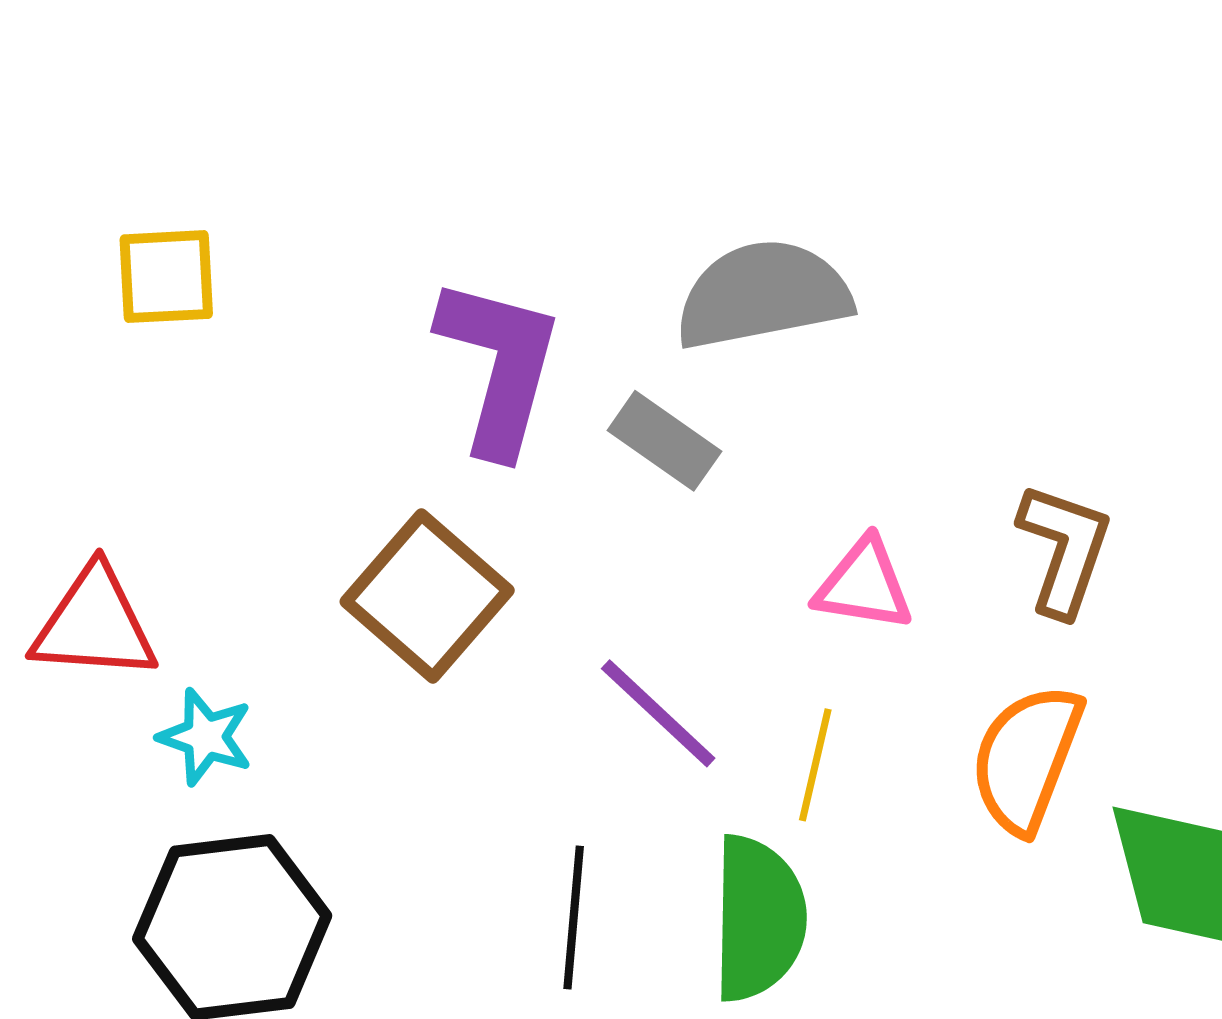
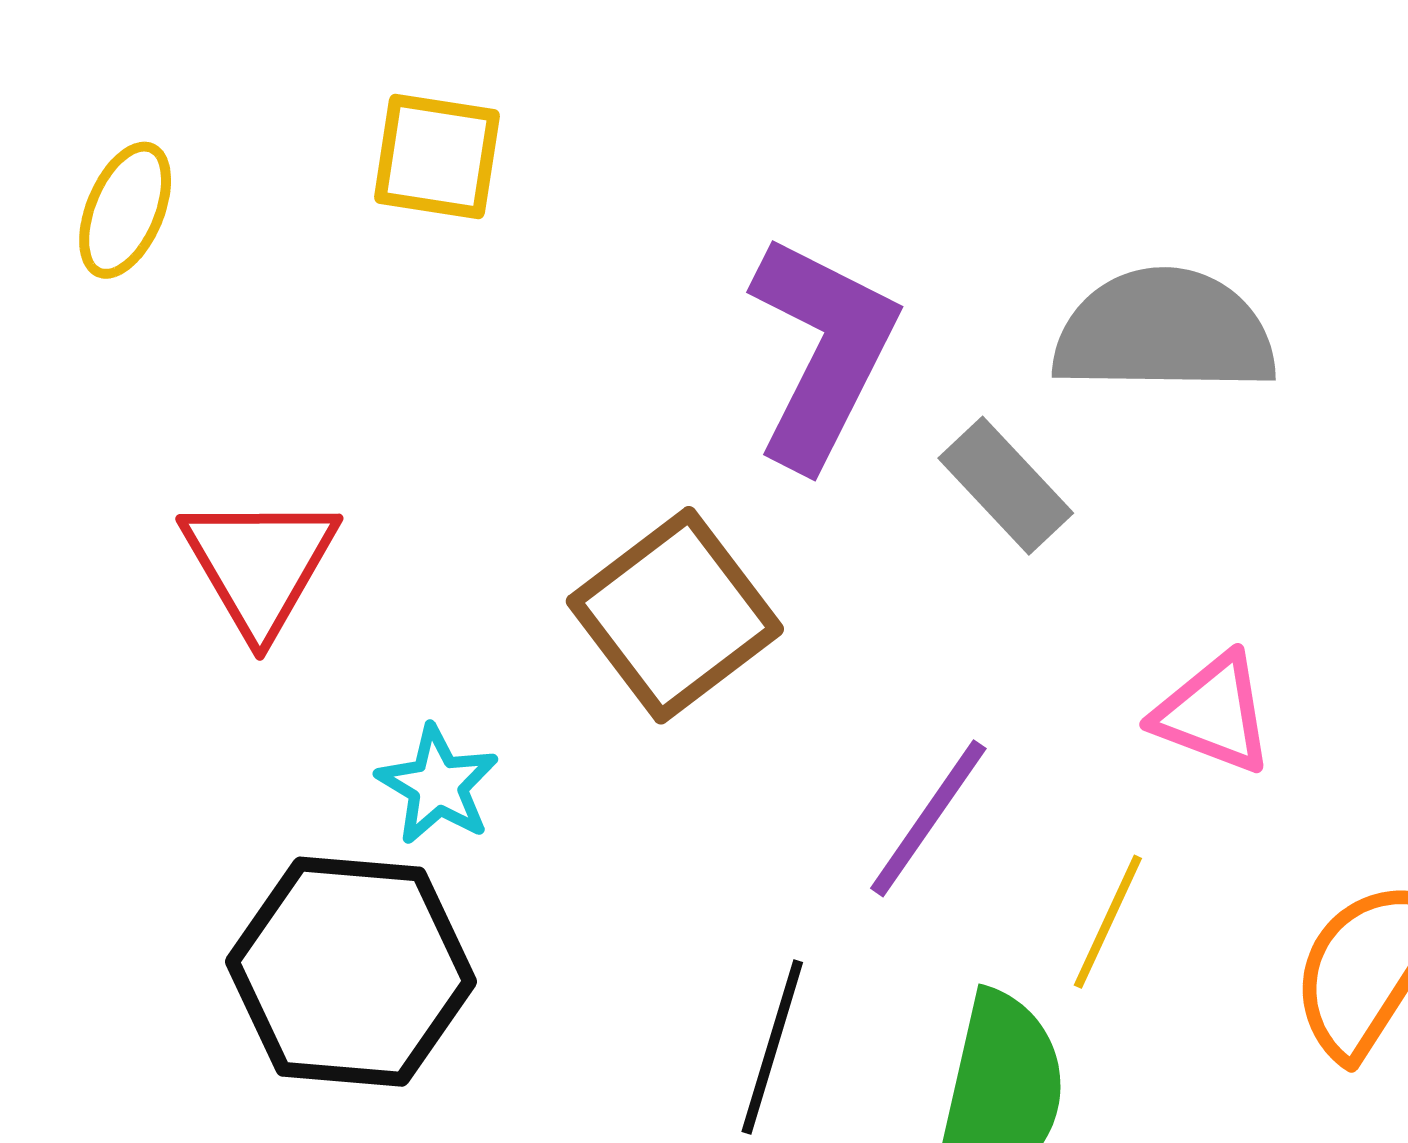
red triangle: (94, 624) -> (260, 564), turned 44
purple line: (658, 713) -> (928, 818), turned 70
cyan star: (206, 737) -> (438, 785), moved

